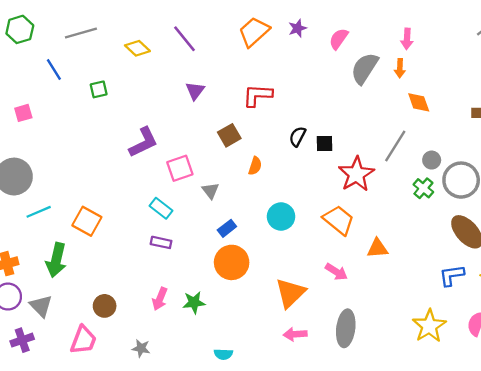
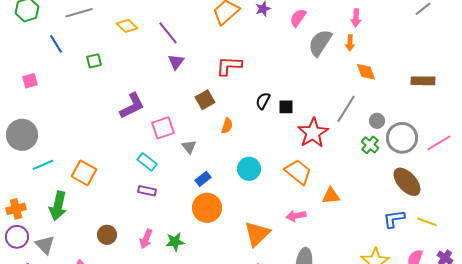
purple line: (185, 39) -> (168, 33), moved
pink arrow: (336, 272) -> (296, 216), turned 138
brown circle: (105, 306) -> (107, 235), moved

